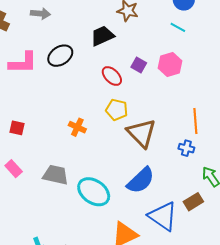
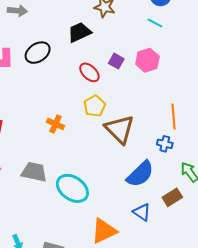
yellow pentagon: (117, 110) -> (95, 106), turned 30
blue semicircle: (141, 180) -> (140, 174), moved
blue triangle: (163, 216) -> (142, 212), size x0.6

